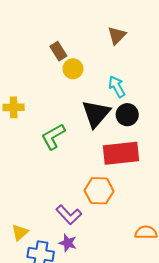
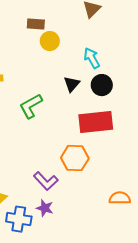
brown rectangle: (58, 51) -> (36, 24), turned -54
black triangle: (96, 114) -> (72, 84), size x0.6

